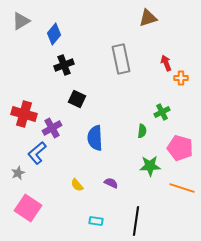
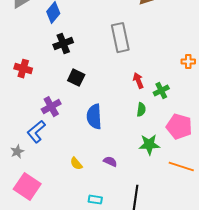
red arrow: (166, 63) -> (138, 81), moved
orange cross: (181, 78) -> (188, 62), moved
red cross: (24, 114) -> (23, 69), moved, size x0.7

